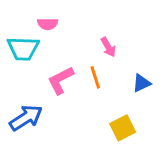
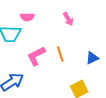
pink arrow: (108, 47) -> (68, 19), moved

